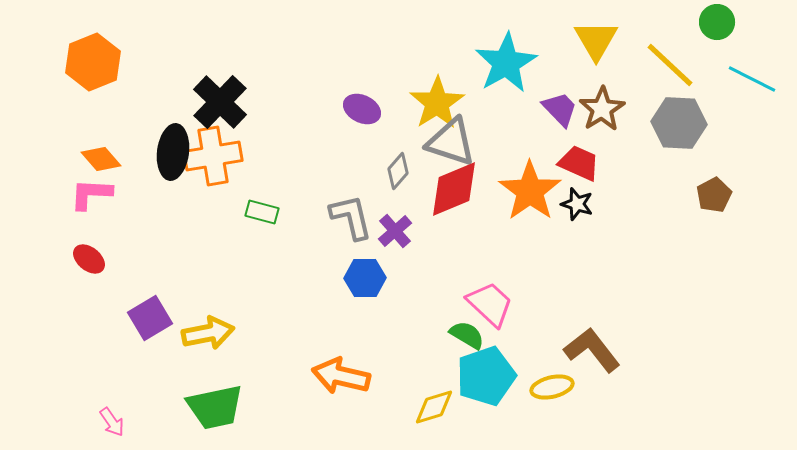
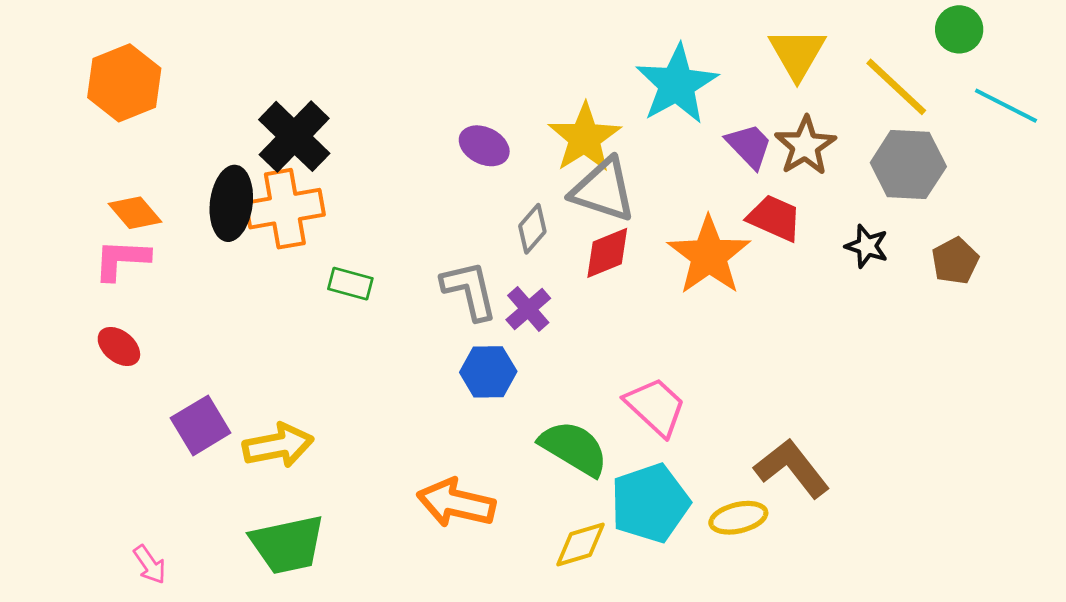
red diamond: (454, 189) -> (607, 253), size x0.7
black star: (577, 204) -> (867, 246), moved
green semicircle: (467, 335) -> (574, 448), moved, size x1.5

